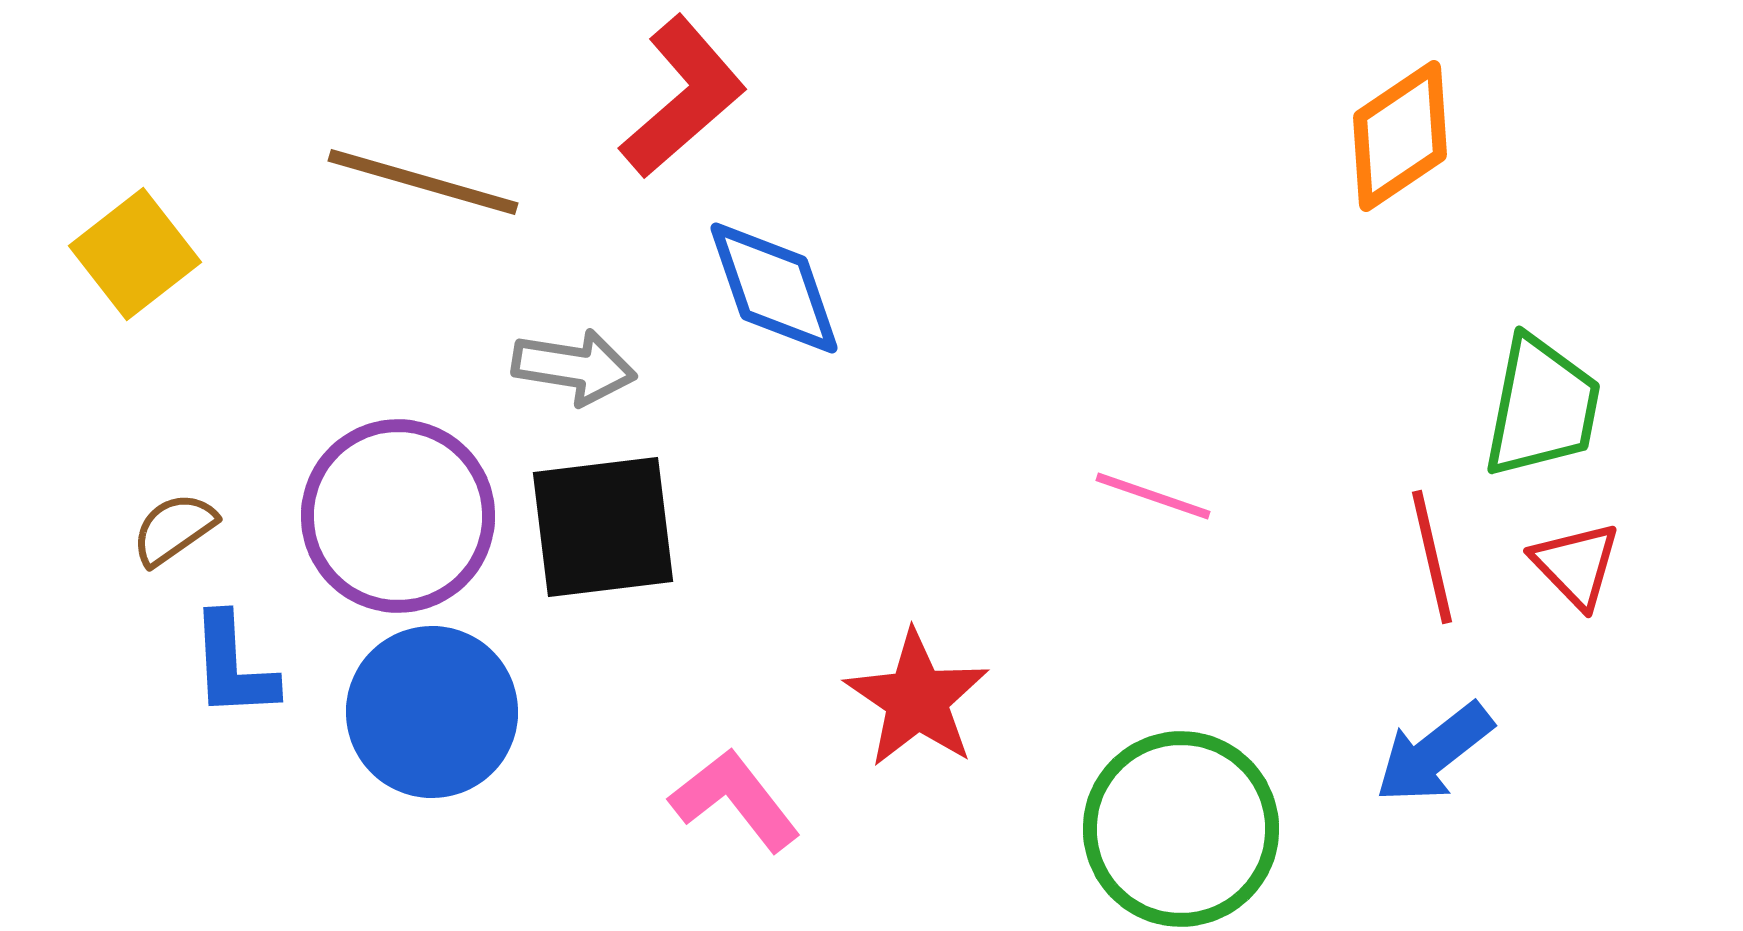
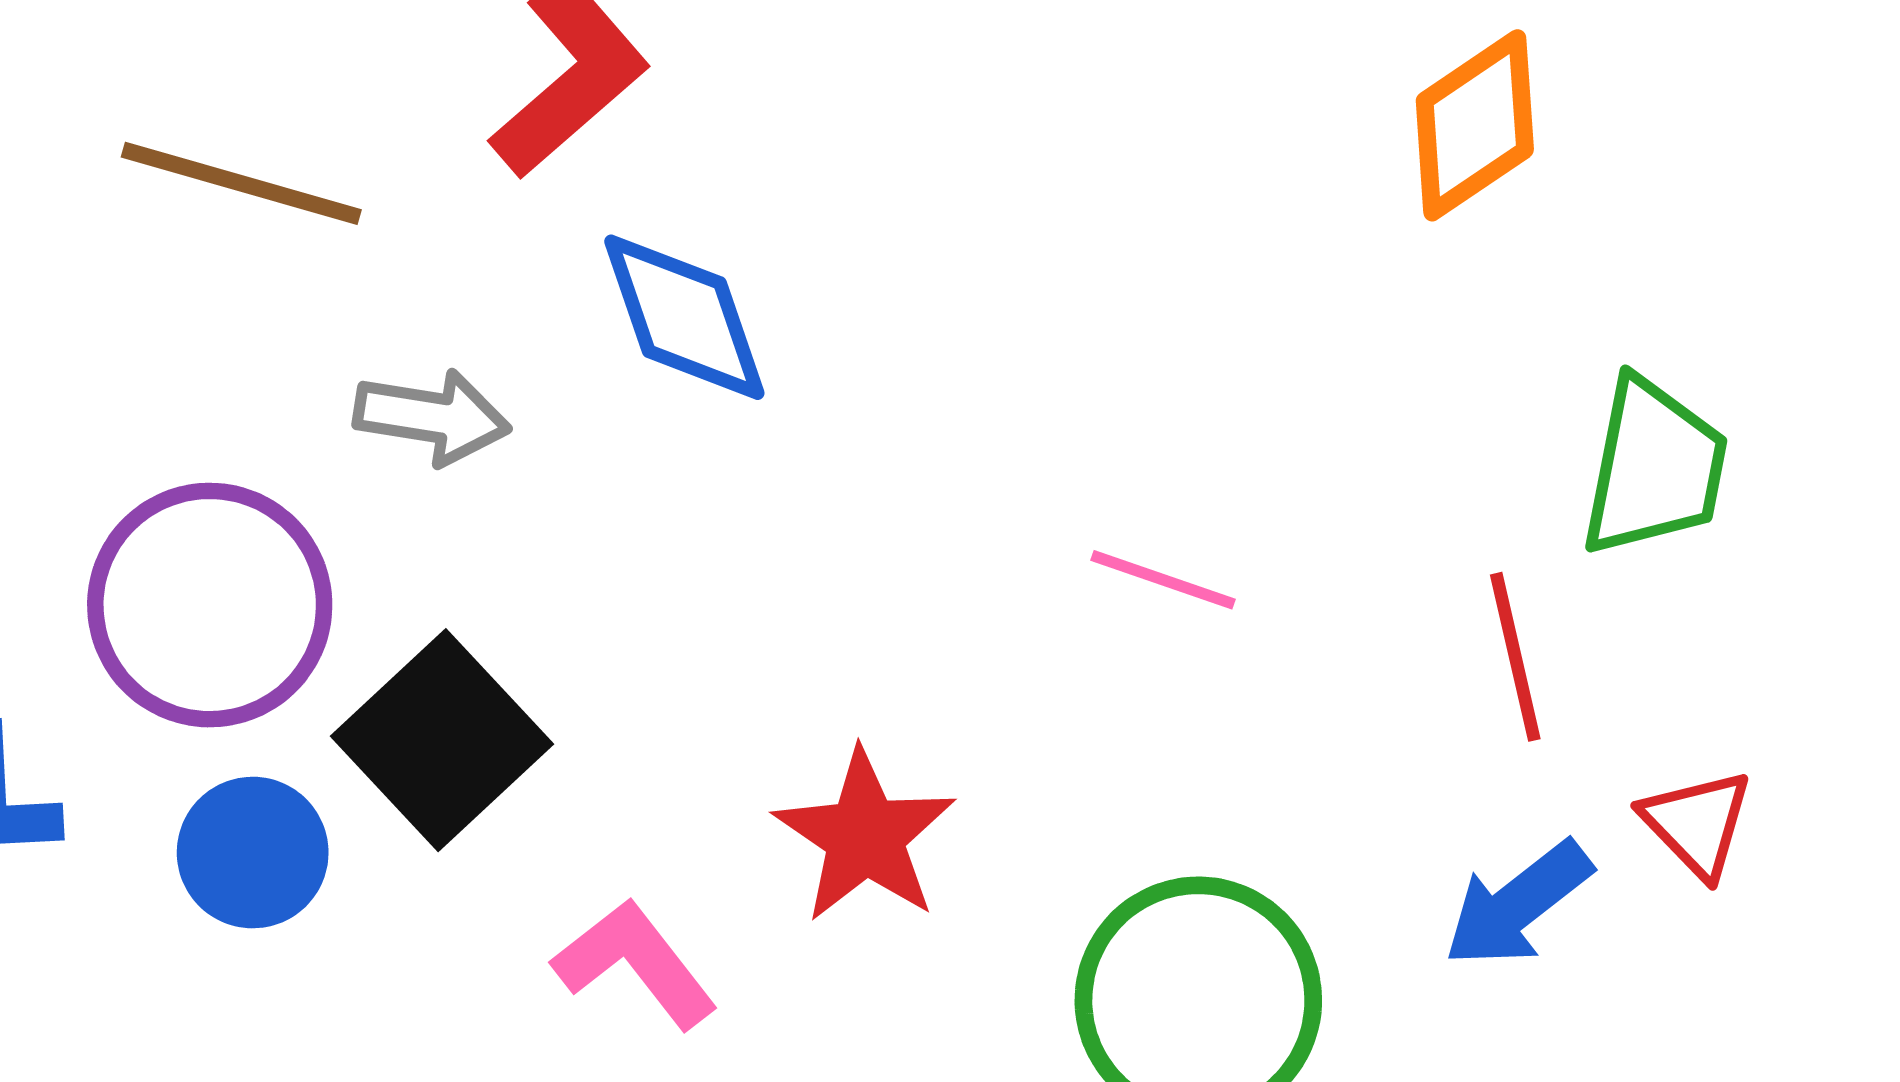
black square: (603, 527) -> (442, 740), moved, turned -36
red triangle: (1576, 565) -> (1697, 823), moved
blue circle: (432, 712) -> (253, 853), size x0.7

